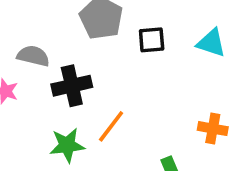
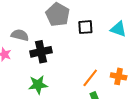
orange line: (111, 126) -> (90, 78), moved

